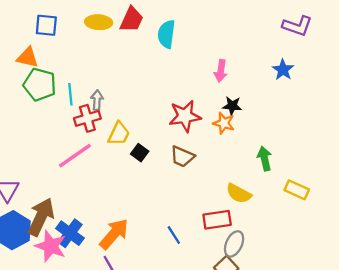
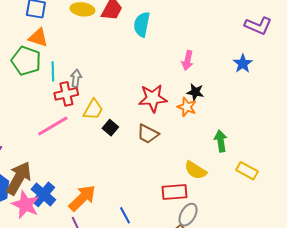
orange triangle: (27, 57) -> (38, 37), moved
blue line: (174, 235) -> (125, 215), moved

